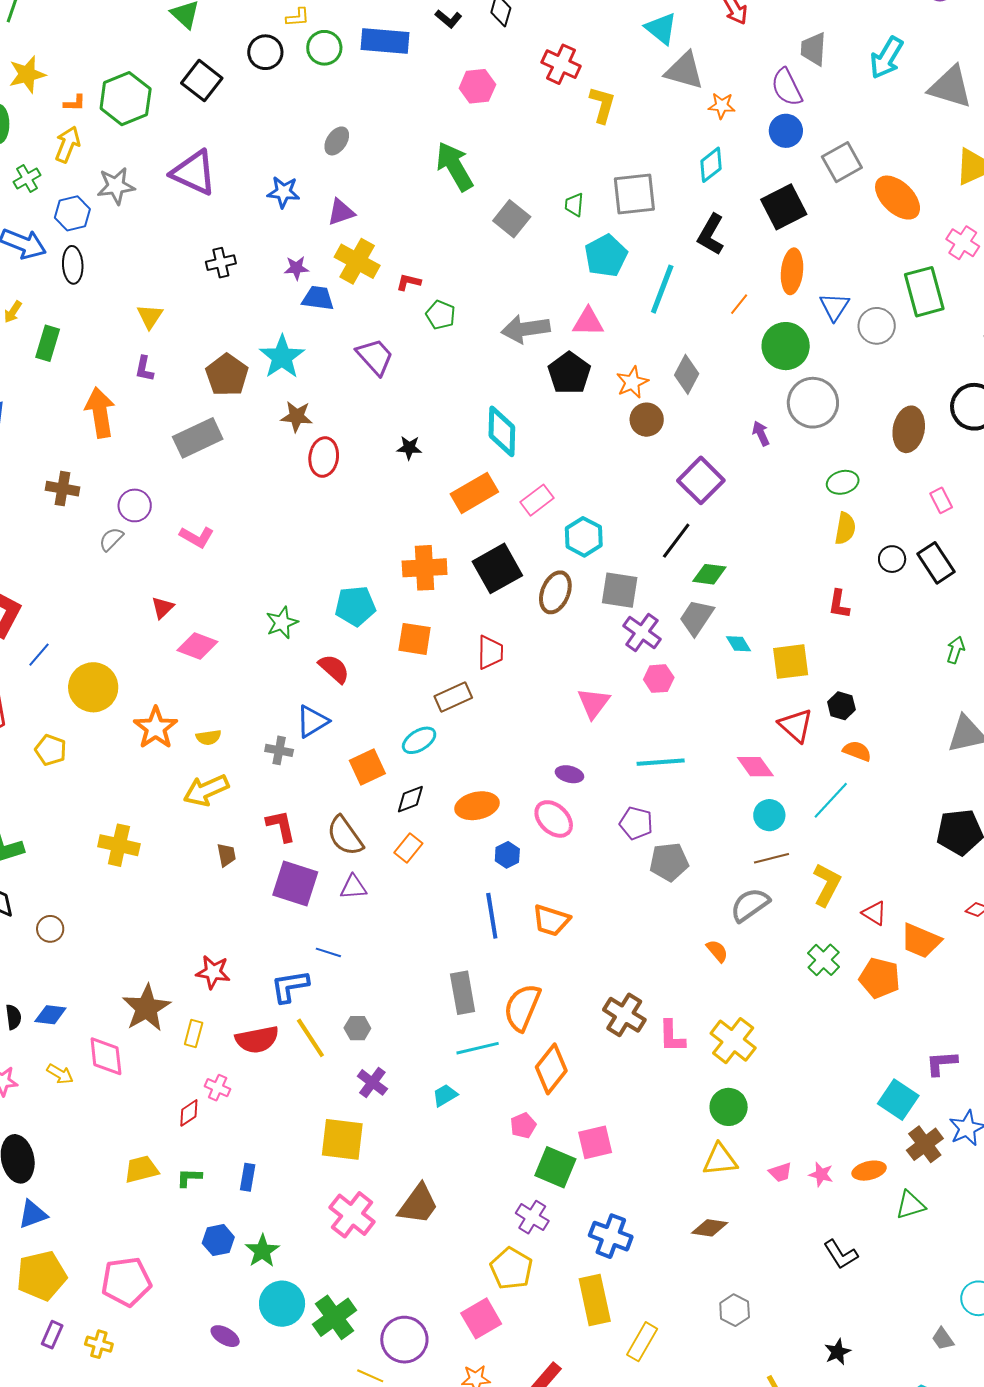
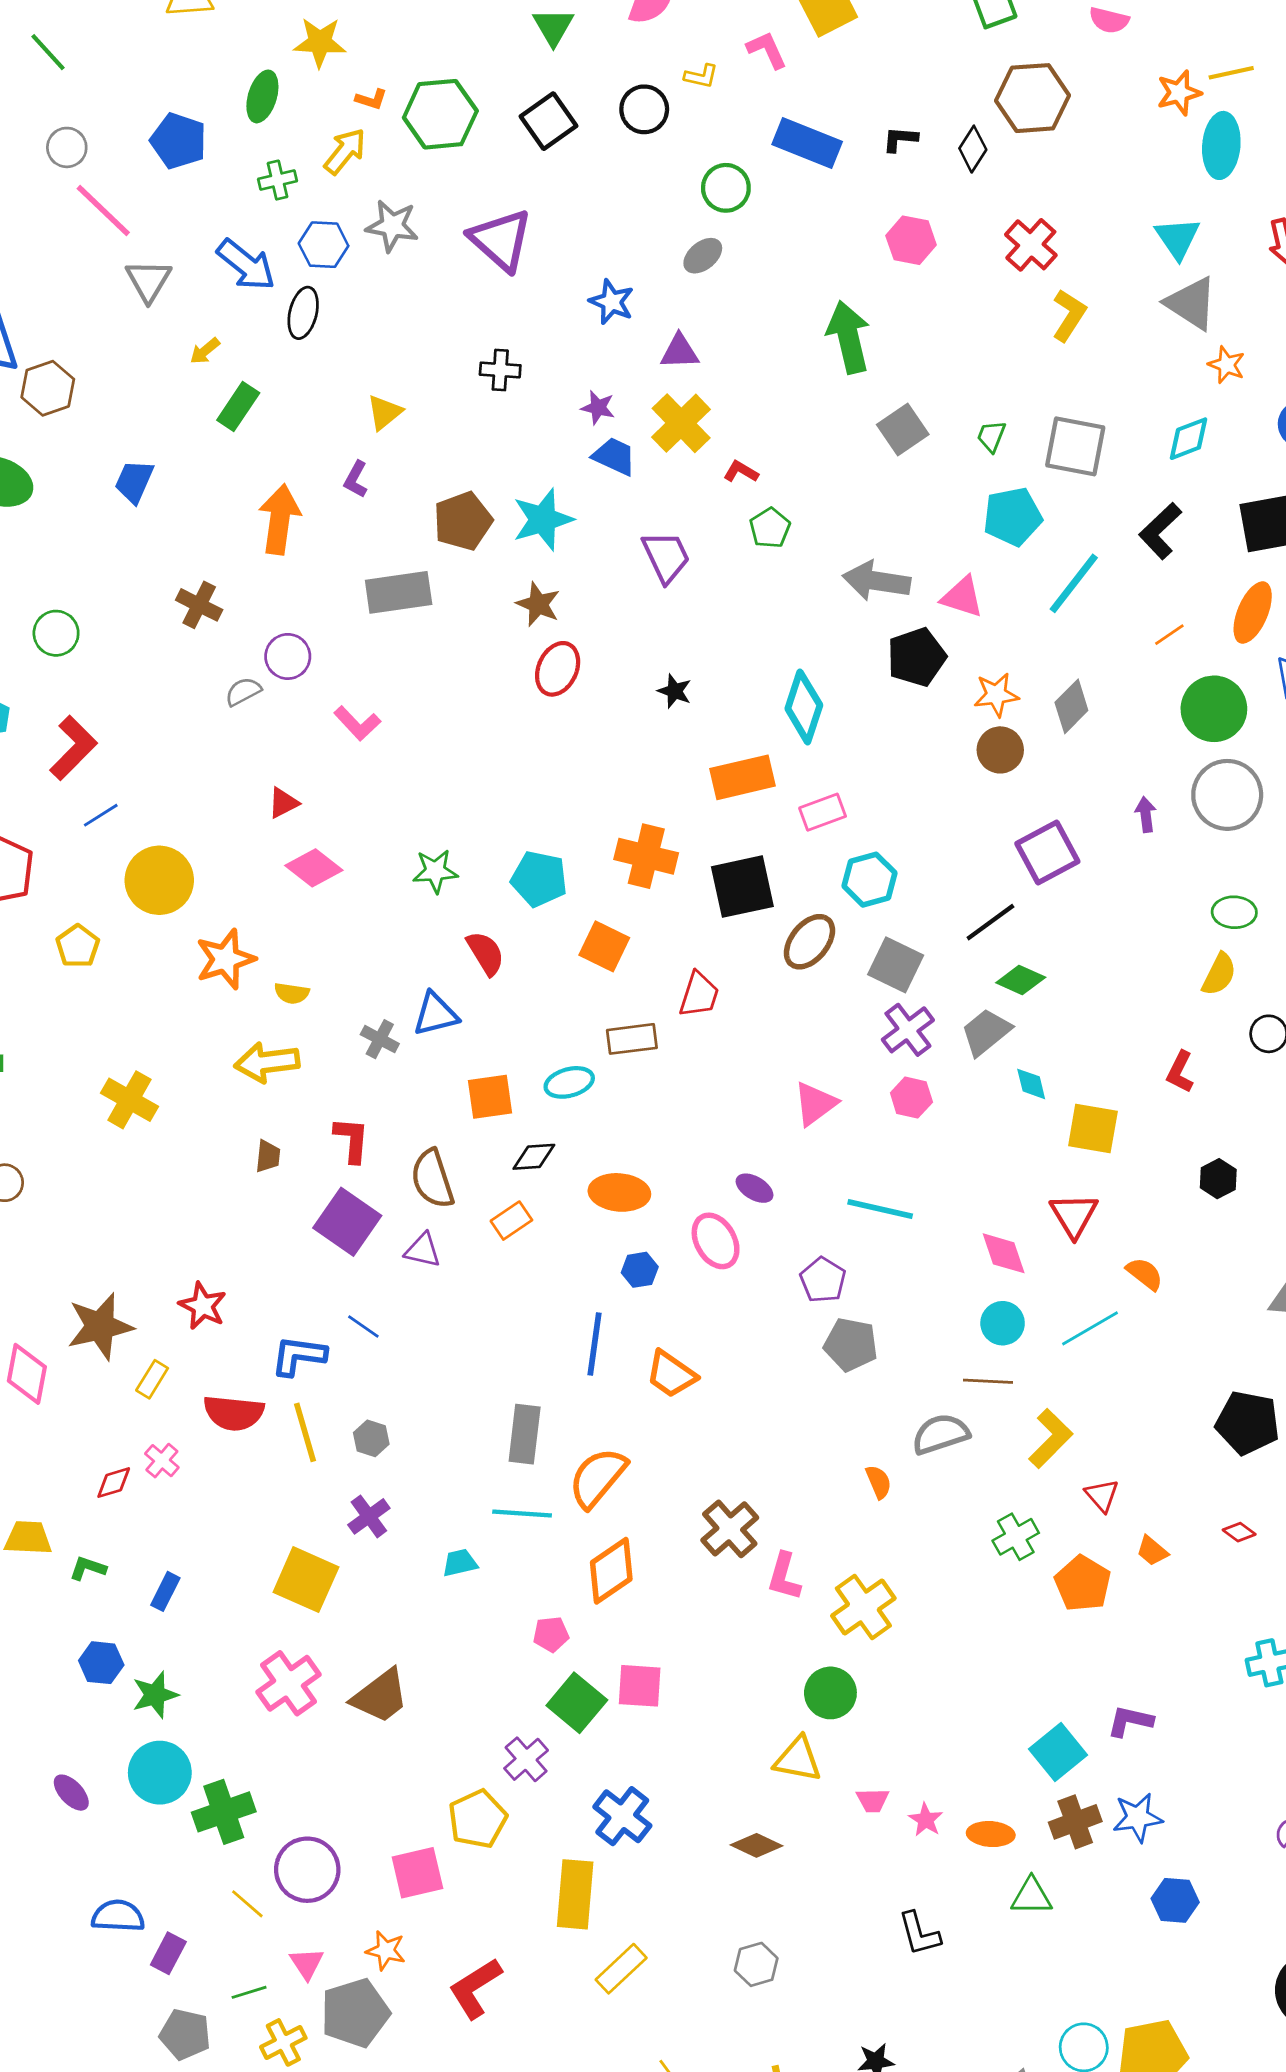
black L-shape: (448, 19) -> (900, 139), turned 128
green circle: (324, 48) -> (726, 188), moved
black hexagon: (841, 706) -> (1218, 1179), moved
orange trapezoid: (921, 941) -> (1152, 1551), size x0.6

